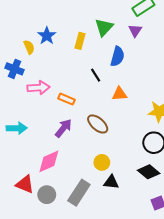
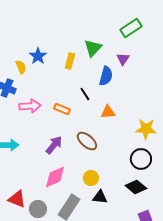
purple triangle: (135, 30) -> (123, 59), moved
orange rectangle: (67, 99) -> (62, 109), moved
pink diamond: (49, 161) -> (55, 177), moved

